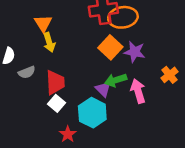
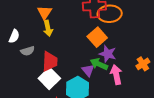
purple star: (135, 52) -> (108, 54), moved
green arrow: (116, 80) -> (99, 64), turned 36
white square: (57, 103) -> (49, 78), size x1.5

